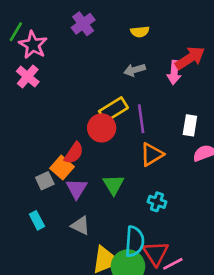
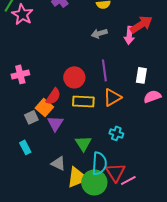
pink cross: (28, 77) -> (20, 74), moved, turned 36
yellow rectangle: (113, 109) -> (83, 101), moved, turned 35
green triangle: (113, 185) -> (83, 143), moved
gray triangle: (80, 226) -> (58, 163), moved

